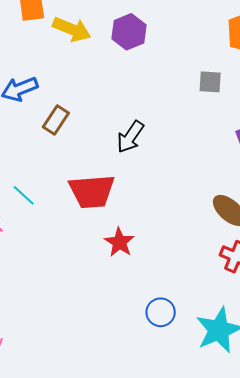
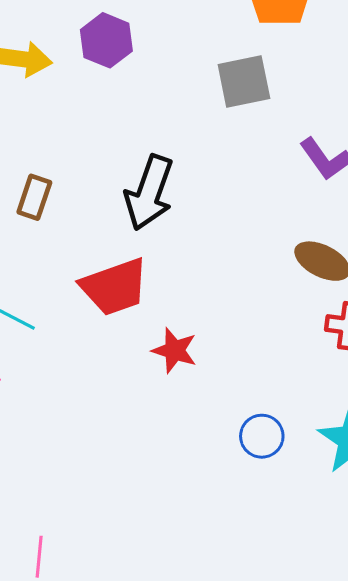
gray square: (210, 82) -> (244, 81), size x1.5
black arrow: (130, 137) -> (149, 193), size x1.4

